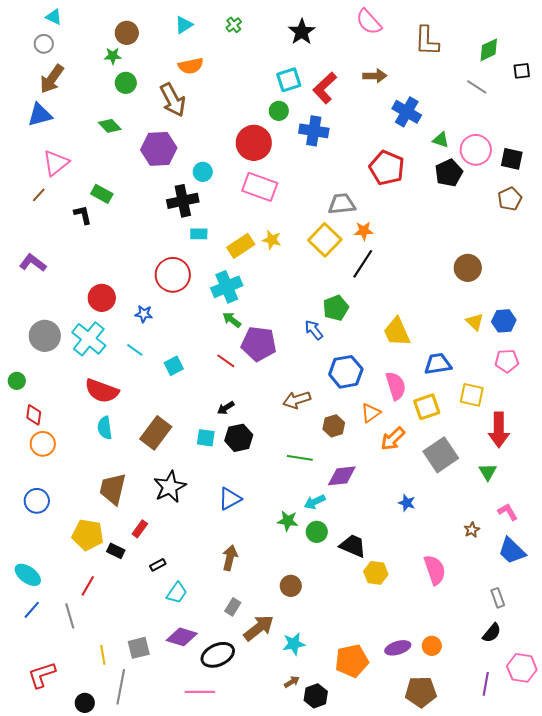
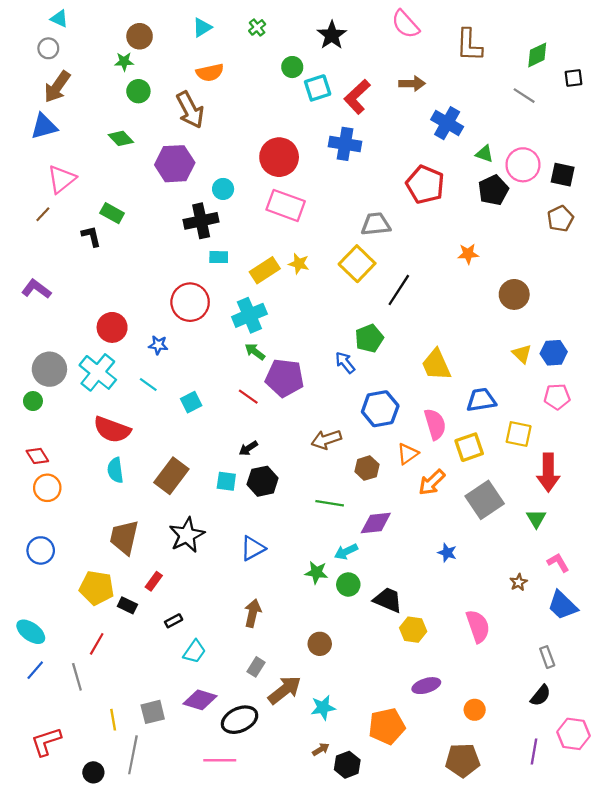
green circle: (279, 111) -> (292, 67), moved
orange star: (364, 231) -> (468, 254), moved
green circle: (17, 381) -> (33, 401), moved
red diamond: (34, 415) -> (37, 456), turned -40
purple ellipse: (398, 648) -> (426, 686), moved

